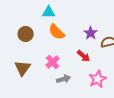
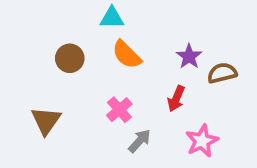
red arrow: (84, 56) -> (176, 99), turned 72
brown triangle: (23, 68) -> (46, 121), moved
gray arrow: (64, 79) -> (139, 141), turned -32

